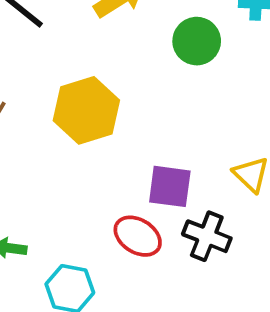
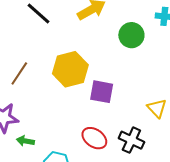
purple square: (170, 186) -> (102, 92), moved

